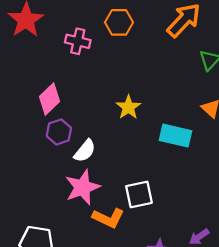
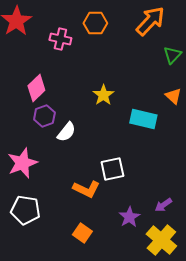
pink star: (82, 187) -> (22, 163), moved

